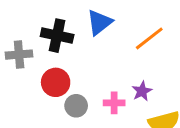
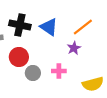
blue triangle: (100, 22) -> (49, 27), moved, turned -48
purple star: (142, 91) -> (74, 48), moved

